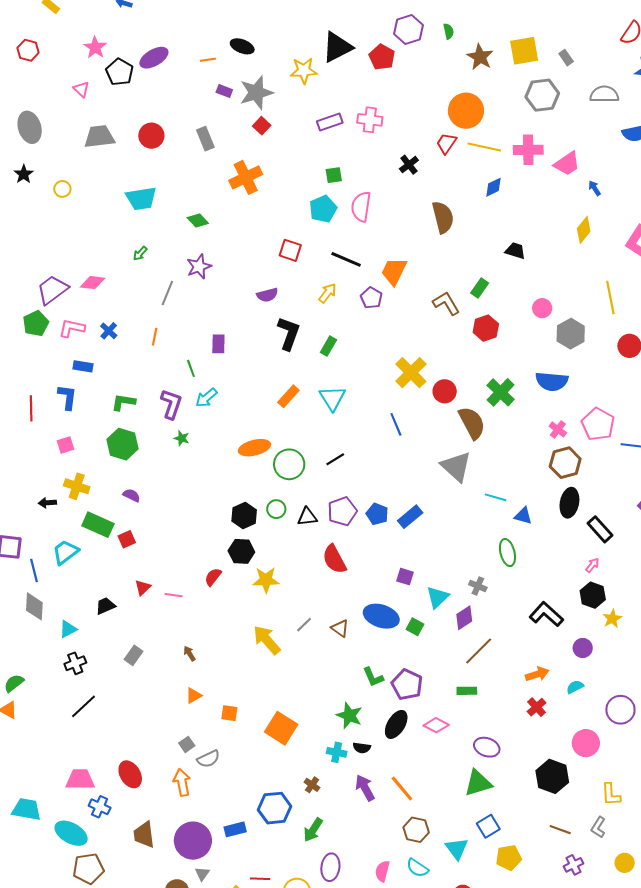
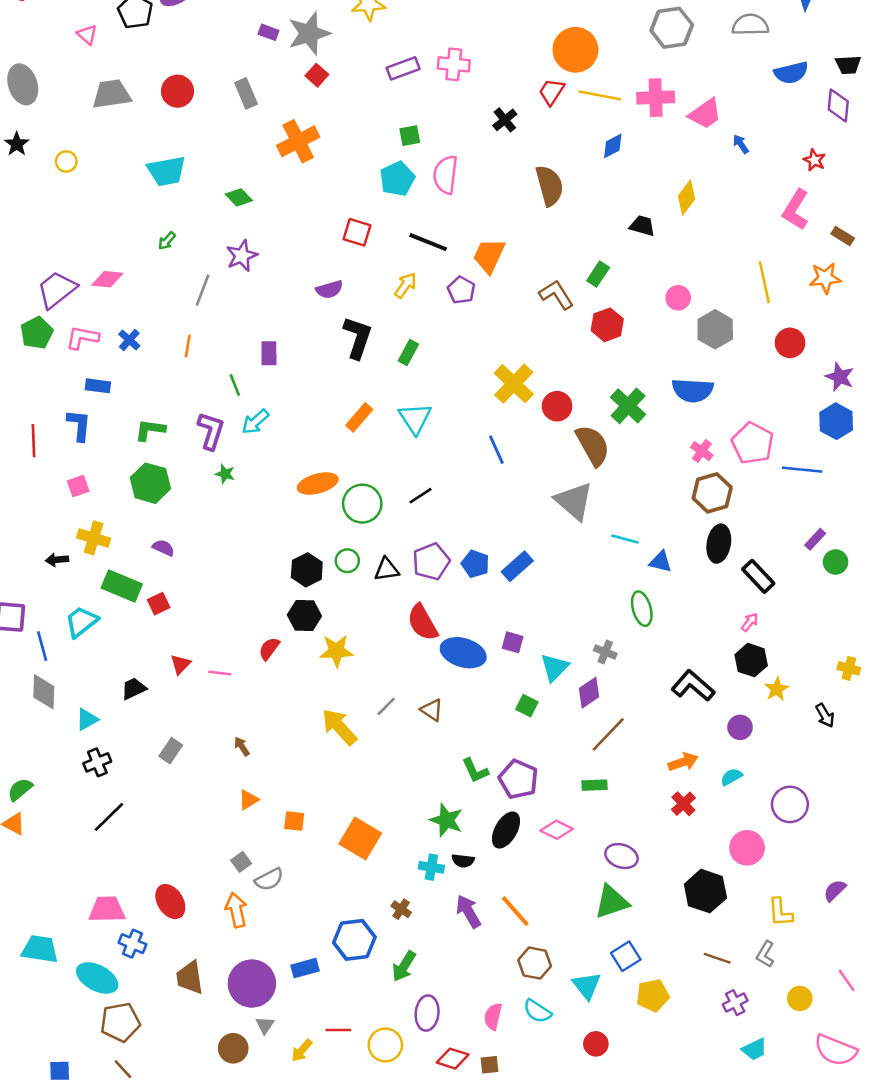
yellow diamond: (584, 230) -> (687, 198), moved
blue ellipse: (381, 616) -> (463, 653), moved

